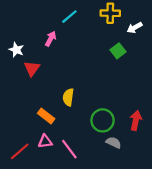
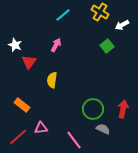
yellow cross: (110, 13) -> (100, 12), turned 30
pink arrow: (51, 39) -> (56, 45), moved
yellow semicircle: (68, 97) -> (52, 80), moved
orange rectangle: (46, 116) -> (22, 105), moved
pink line: (69, 149) -> (74, 140), moved

